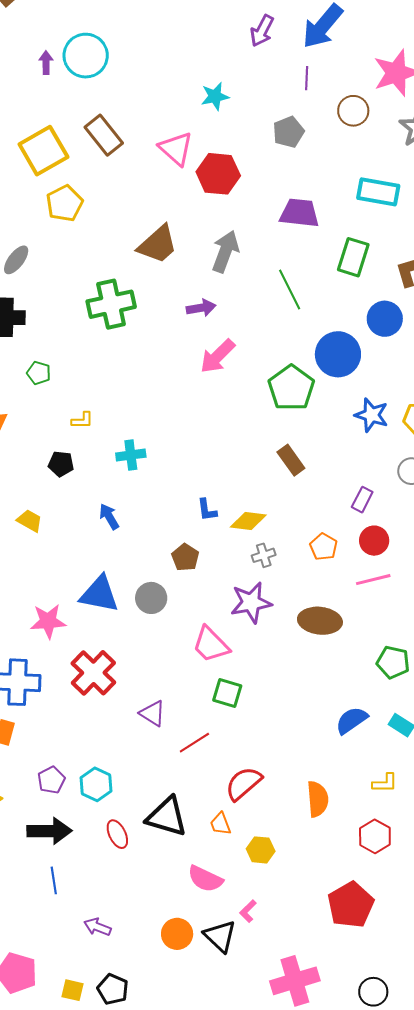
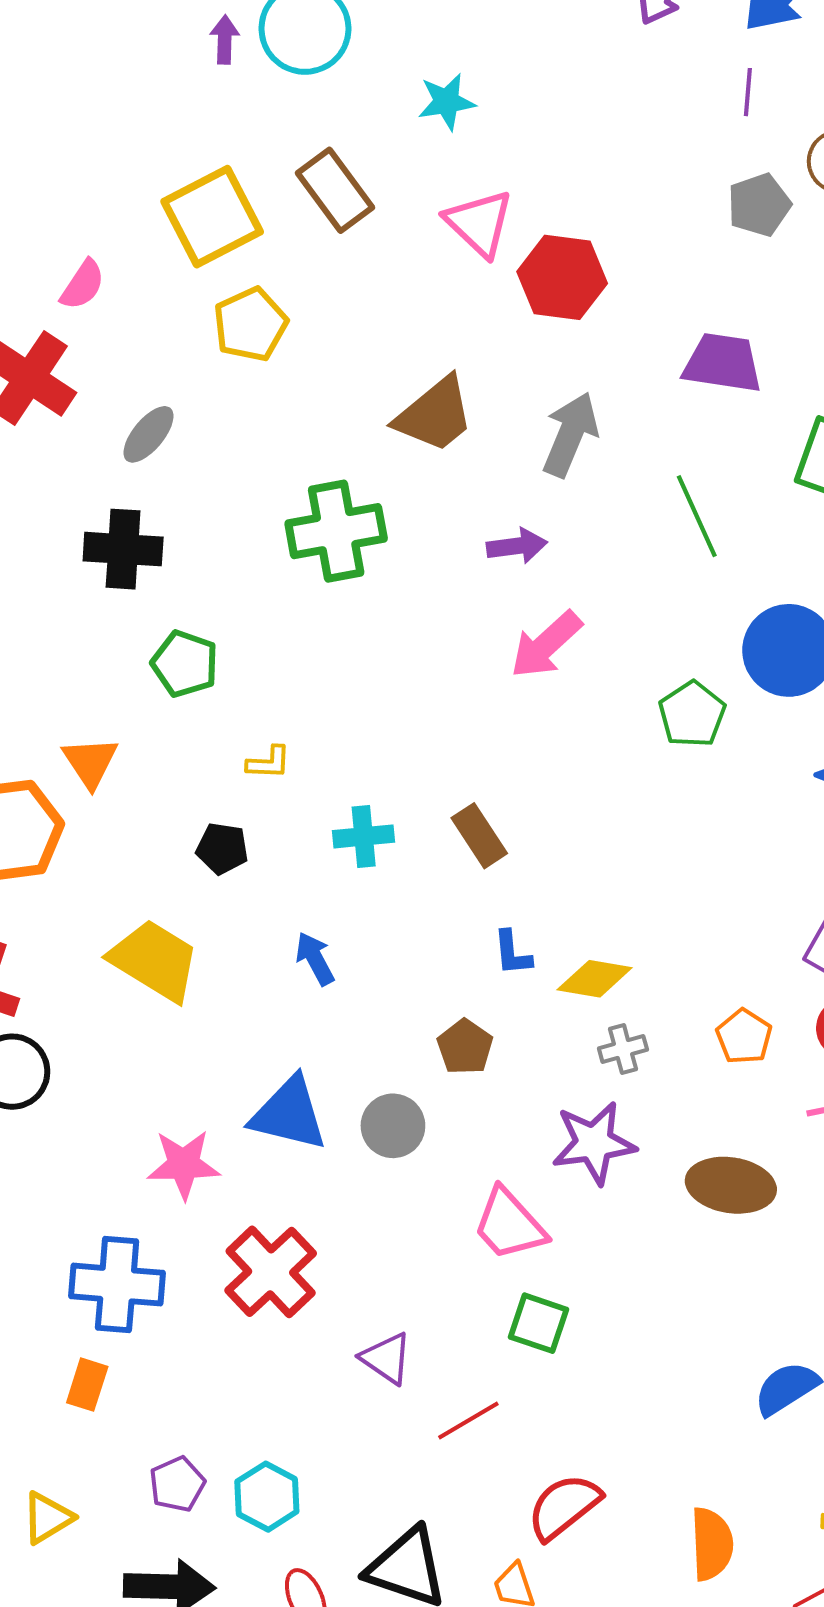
cyan star: (215, 96) -> (447, 102), moved
gray pentagon: (288, 132) -> (759, 205), moved
green pentagon: (39, 373) -> (185, 664), size x1.4
green pentagon: (291, 388) -> (692, 714), size x0.7
brown rectangle: (291, 460) -> (479, 836), moved
yellow trapezoid: (30, 521) -> (155, 960), size x1.8

